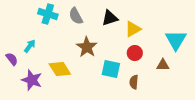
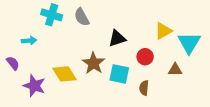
black triangle: (110, 18) -> (117, 38), moved
yellow triangle: (133, 29) -> (163, 31), moved
cyan arrow: (30, 46) -> (29, 41), moved, turned 48
brown star: (87, 47) -> (93, 63), moved

